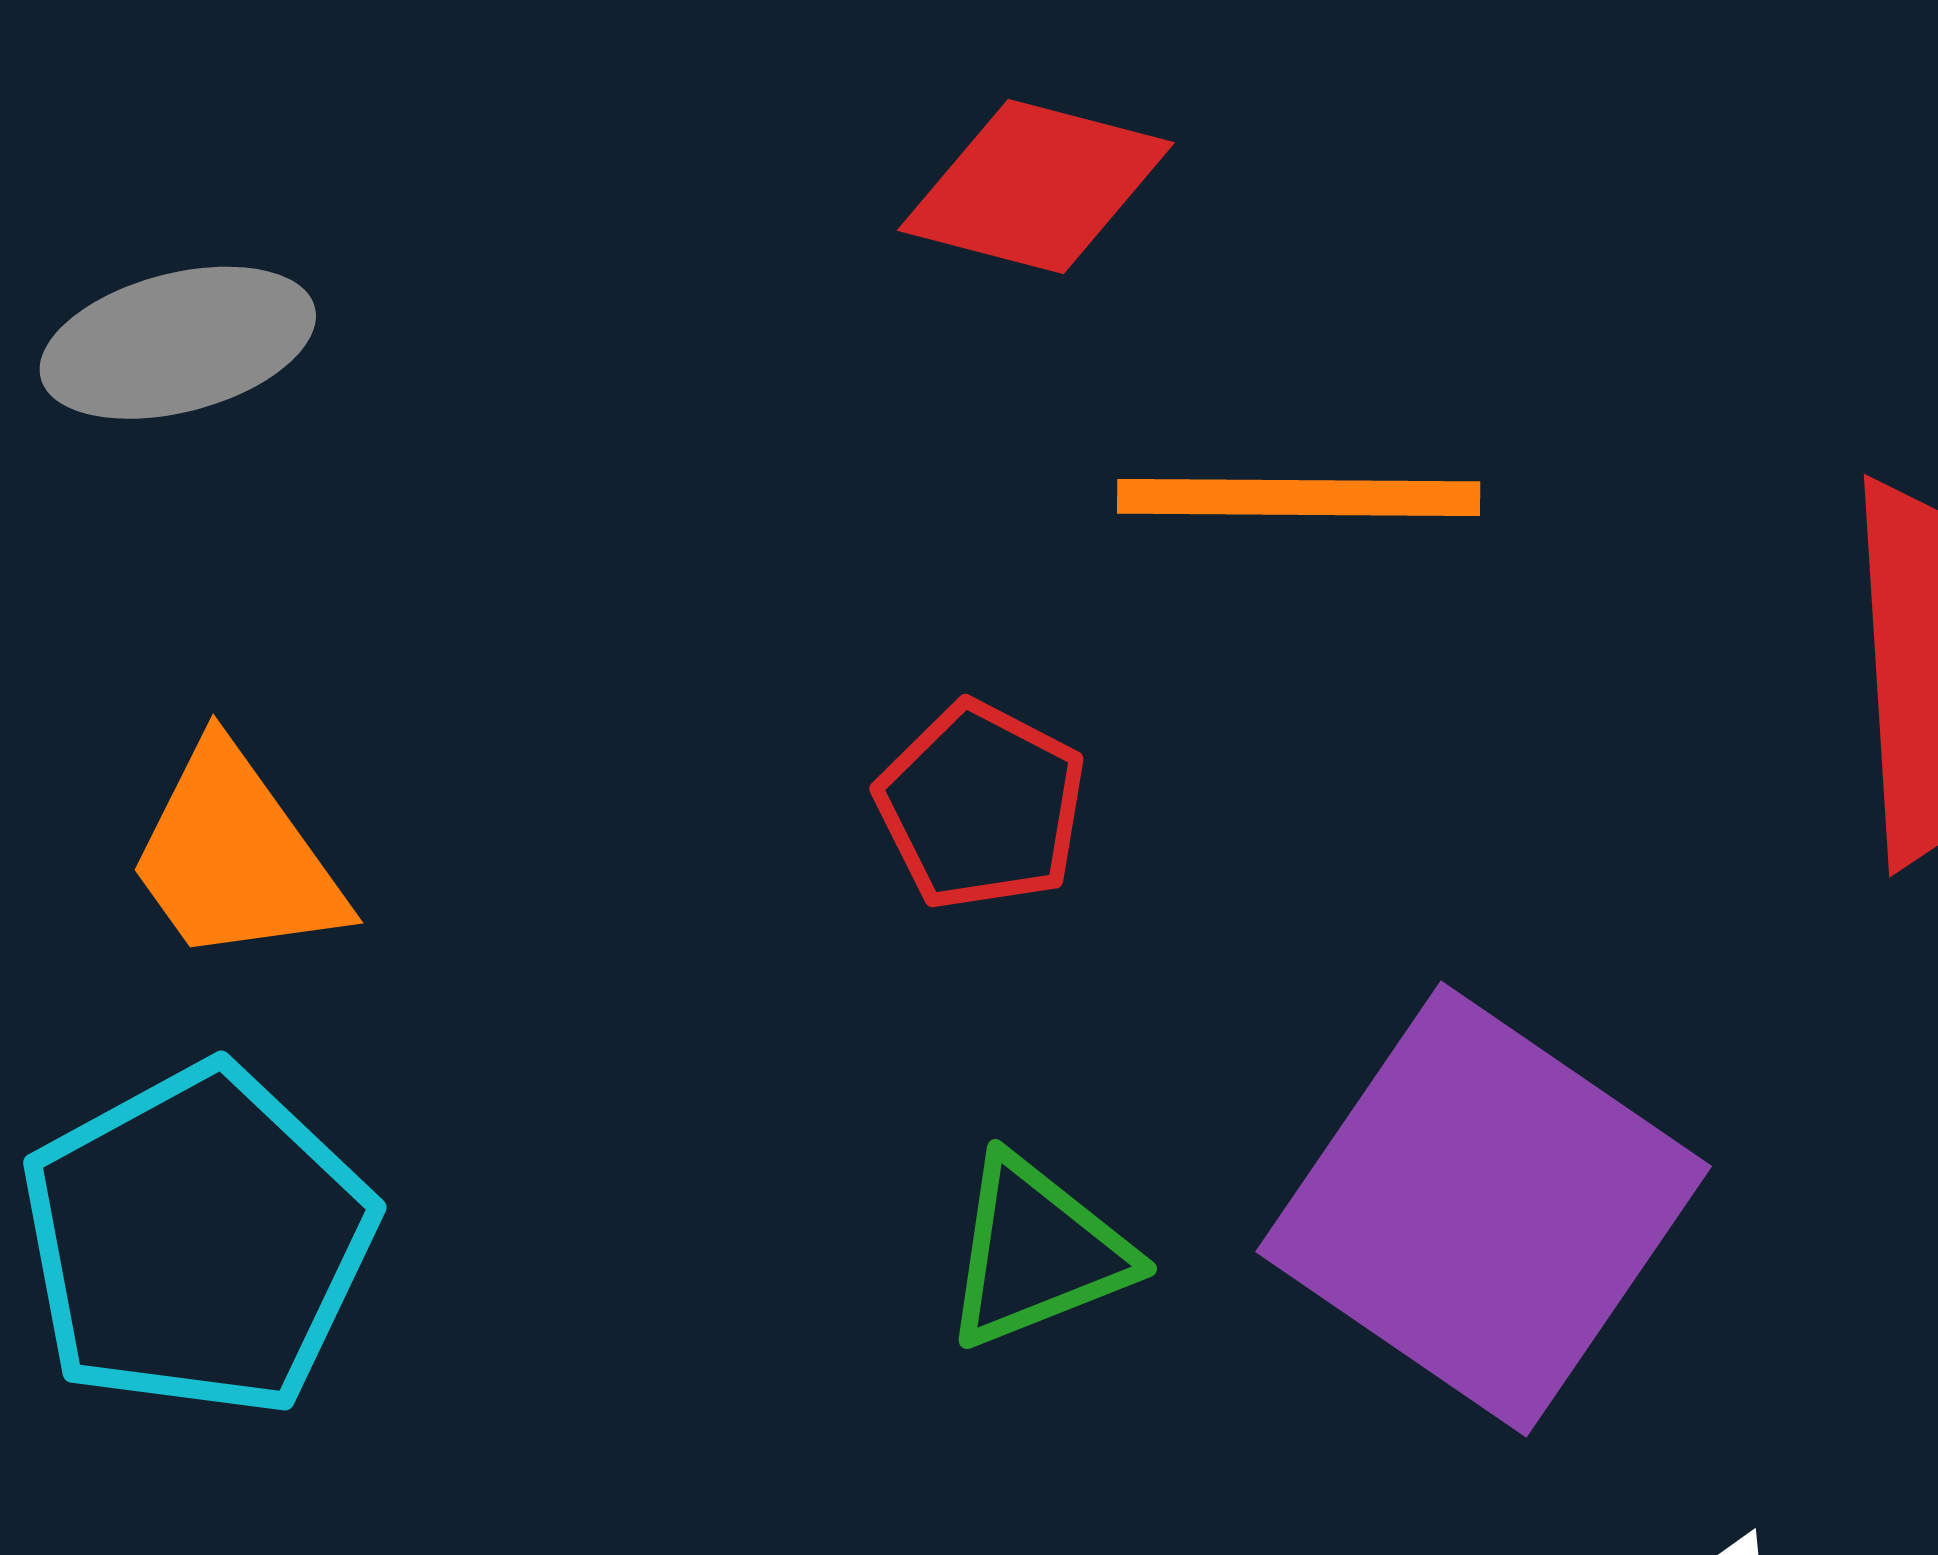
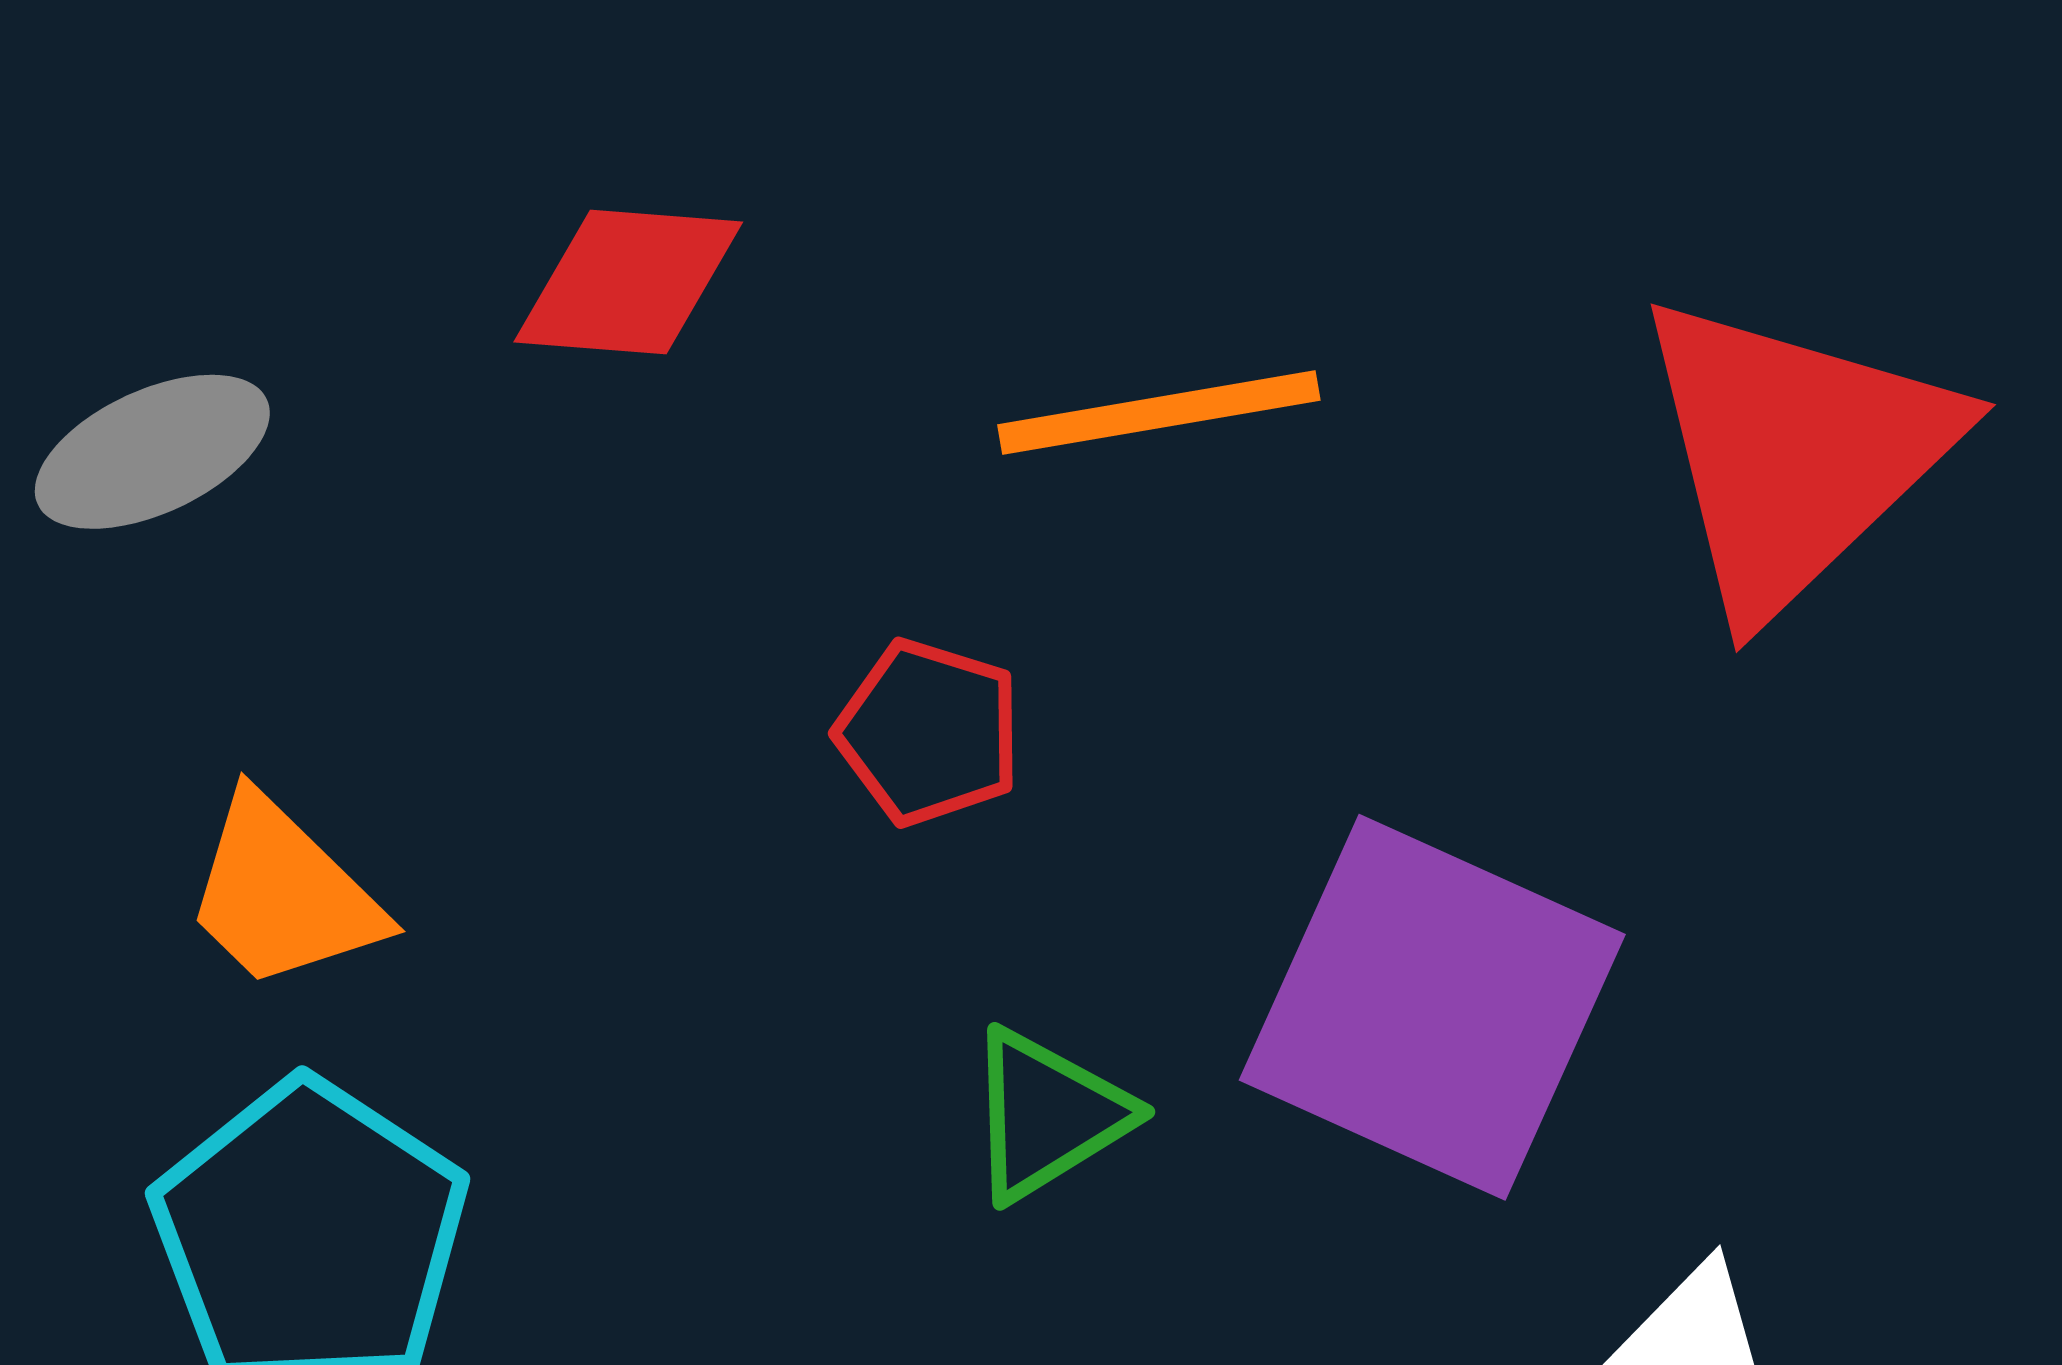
red diamond: (1036, 187) -> (628, 282), moved

